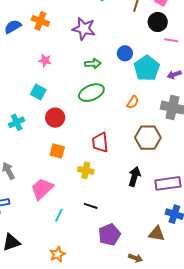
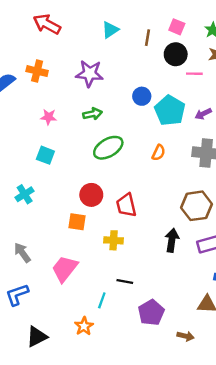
green arrow: (93, 64) -> (93, 114), moved
red circle: (55, 118) -> (91, 195), moved
brown hexagon: (148, 138) -> (197, 206), moved
cyan line: (59, 215) -> (102, 300), moved
orange star: (57, 254) -> (84, 326), moved

